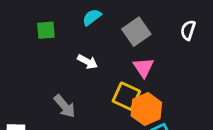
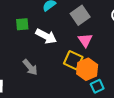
green square: (46, 30) -> (22, 24), moved
white arrow: (88, 62) -> (46, 36), size x1.5

